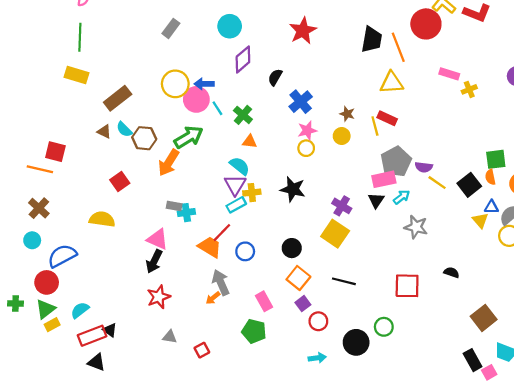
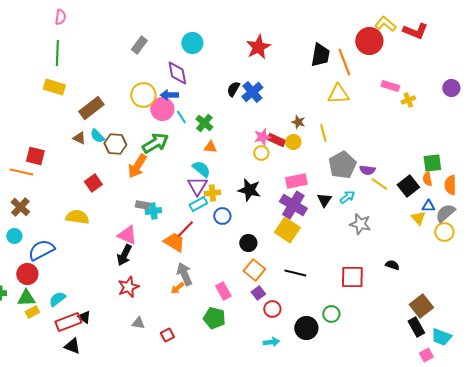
purple diamond: (243, 59) -> (177, 73), moved, turned -60
blue cross: (301, 102) -> (252, 92), moved
red rectangle: (387, 118) -> (276, 140), moved
pink rectangle: (384, 179) -> (296, 181), moved
purple cross: (342, 206) -> (293, 205), size x1.5
blue circle: (245, 251) -> (222, 216), moved
green triangle: (45, 309) -> (26, 298), turned 36
black rectangle: (473, 360) -> (416, 327), moved

